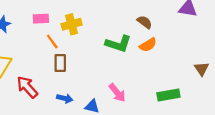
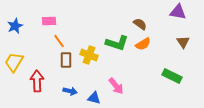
yellow cross: (72, 24) -> (89, 55), moved, turned 36
brown triangle: (202, 69) -> (183, 42), moved
red arrow: (27, 87) -> (37, 81), turned 40
green rectangle: (168, 95) -> (172, 76), moved, turned 36

